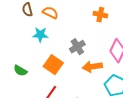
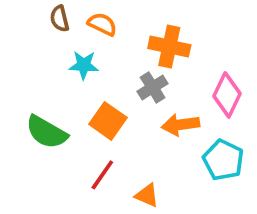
orange cross: (100, 15) -> (169, 47), moved, size x1.5
green semicircle: (20, 71) -> (47, 132), size x1.6

